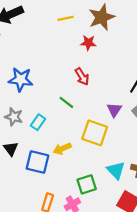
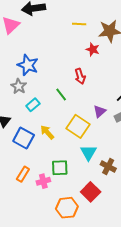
gray star: (14, 117) -> (19, 86), moved
yellow arrow: (62, 149) -> (47, 132), turned 56
cyan triangle: (116, 170) -> (88, 153), moved

